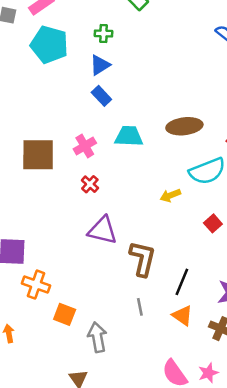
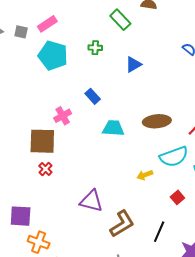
blue triangle: (100, 65) -> (133, 65), moved
pink cross: (85, 146) -> (63, 116), moved
red cross: (90, 184) -> (45, 169), moved
brown L-shape: (143, 259) -> (122, 224), turned 44
black line: (182, 282) -> (159, 232), moved

